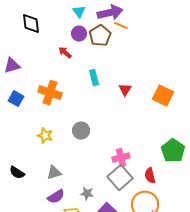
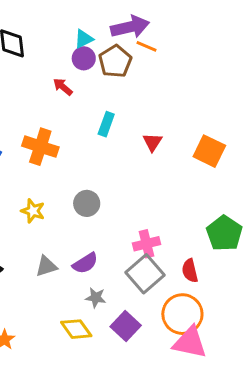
cyan triangle: (79, 12) -> (84, 39), moved, turned 40
cyan rectangle: (94, 78) -> (106, 124), turned 35
purple semicircle: (56, 197) -> (85, 263), moved

